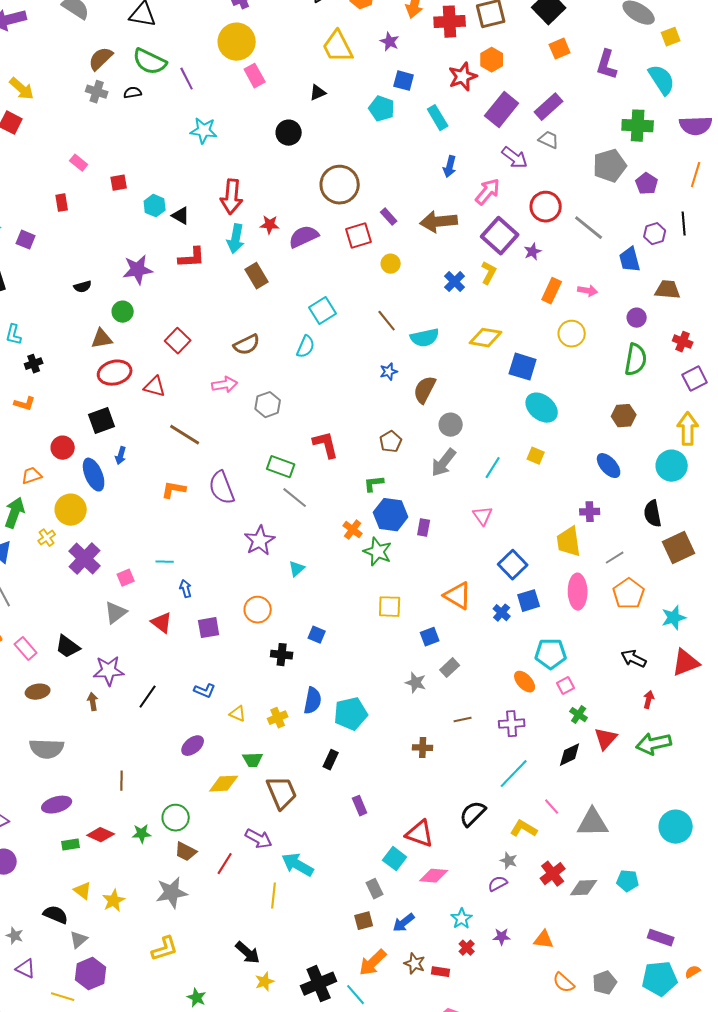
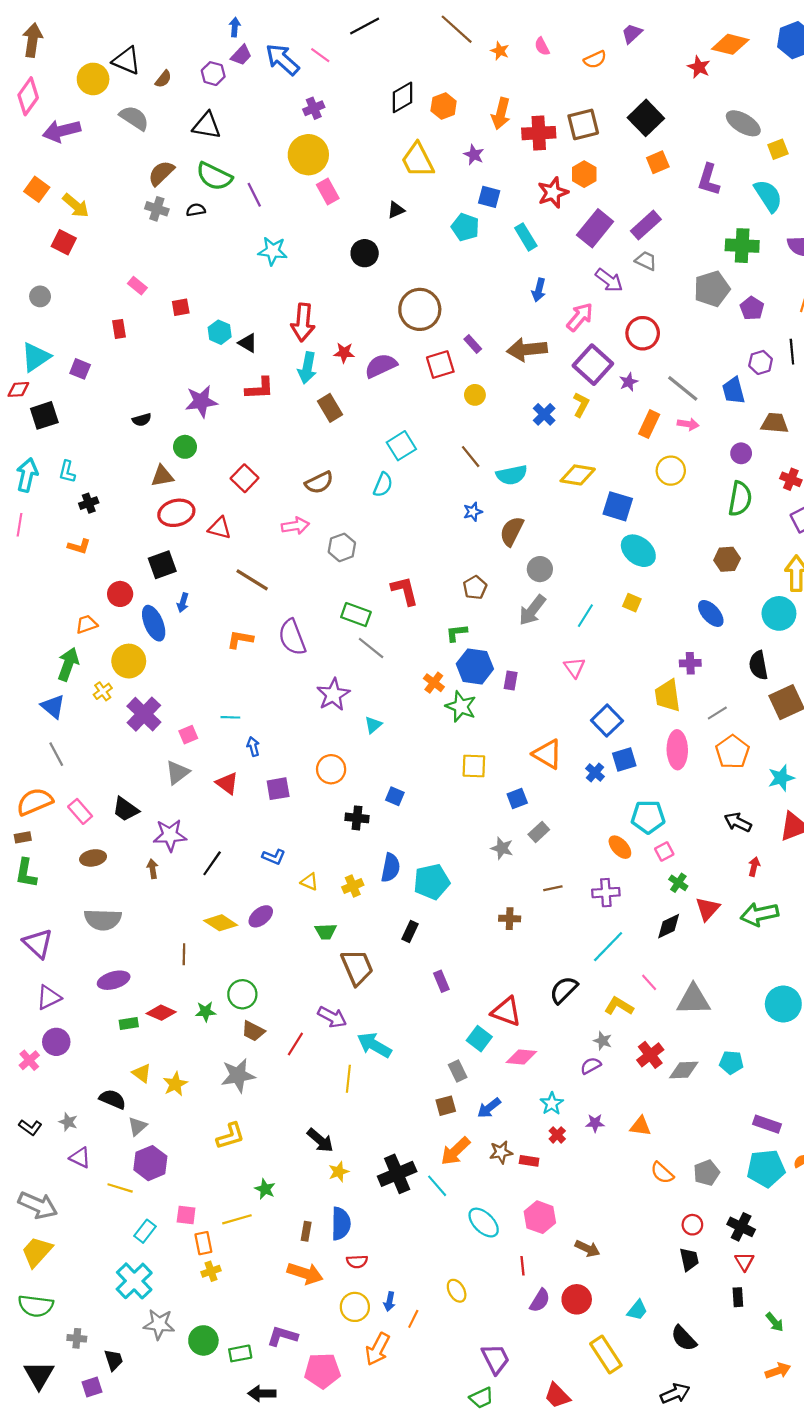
gray line: (589, 228) -> (683, 388), moved
yellow diamond: (224, 784) -> (221, 923), moved, turned 36
brown star: (415, 964) -> (501, 1152), turned -30

